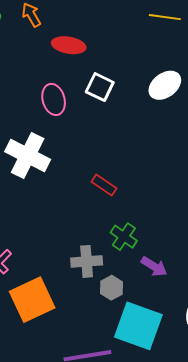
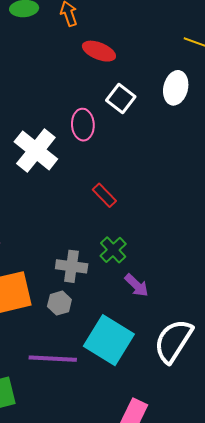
white ellipse: (165, 85) -> (176, 88), moved, turned -52
pink ellipse: (54, 99) -> (83, 125), moved
gray hexagon: (112, 288) -> (59, 303), moved

